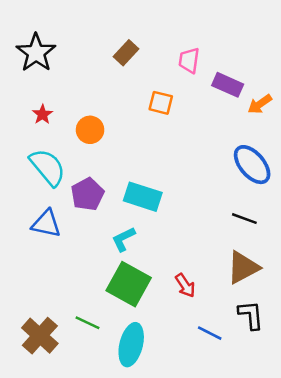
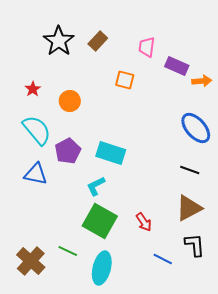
black star: (36, 53) -> (59, 41), moved
orange arrow: (260, 104) -> (202, 81), turned -150

